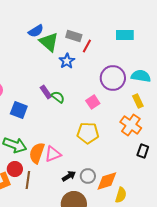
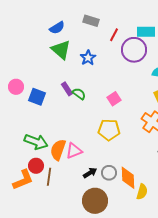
gray rectangle: (74, 36) -> (91, 21), moved
green triangle: (49, 42) -> (61, 50), moved
red line: (87, 46) -> (114, 35), moved
purple circle: (113, 78) -> (134, 50), moved
blue square: (19, 110) -> (37, 97), moved
orange diamond: (107, 181) -> (128, 178), turned -75

